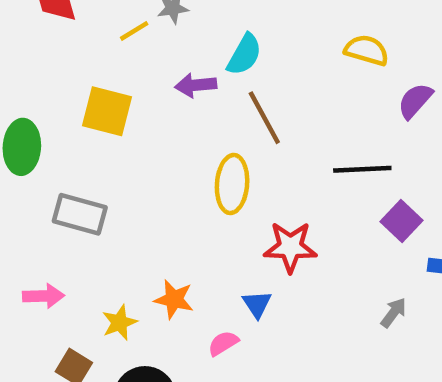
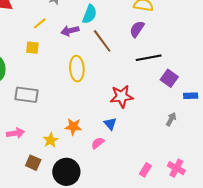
yellow line: (134, 31) -> (40, 23), moved
purple semicircle: (415, 101) -> (137, 29), moved
yellow square: (107, 111) -> (32, 48), size x0.6
yellow ellipse: (232, 184) -> (77, 69), moved

